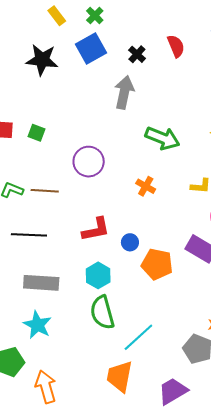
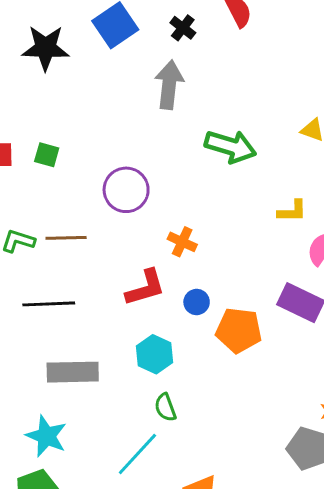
orange cross: (146, 186) -> (182, 242), moved
green semicircle: (102, 312) -> (165, 407), size x0.6
cyan star: (37, 325) -> (46, 436), moved
cyan line: (138, 337) -> (137, 454), moved

